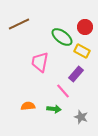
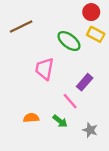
red circle: (85, 27) -> (91, 12), moved
yellow rectangle: (82, 51) -> (96, 34), moved
green arrow: (54, 109) -> (60, 121), turned 32

